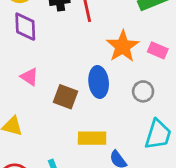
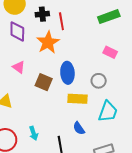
orange star: (123, 46) -> (48, 42), moved
yellow rectangle: (92, 138) -> (78, 99), moved

